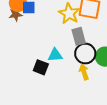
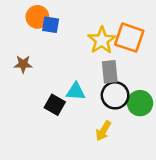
brown star: (16, 14) -> (23, 64), moved
yellow arrow: (84, 72) -> (103, 131), moved, turned -140

